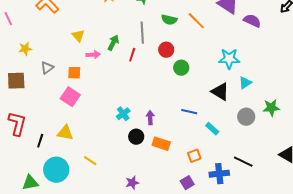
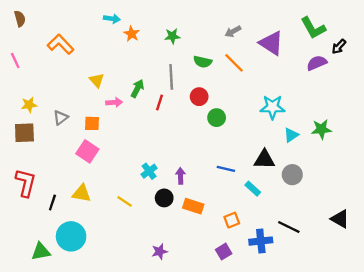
purple semicircle: (252, 21) -> (317, 63), moved, turned -48
yellow star: (25, 49) -> (29, 105), moved
black triangle: (220, 92) -> (264, 160), moved, turned -30
green star: (271, 108) -> (321, 129), moved
yellow line: (90, 161) -> (125, 201), moved

